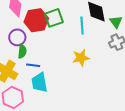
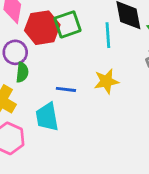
blue line: (33, 65) -> (66, 89), moved

